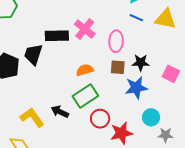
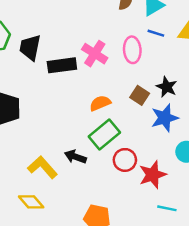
pink ellipse: (116, 41) -> (132, 50), moved
black trapezoid: (33, 54) -> (30, 47), moved
black star: (141, 63) -> (167, 87), turned 30
brown square: (118, 67) -> (140, 95), turned 35

